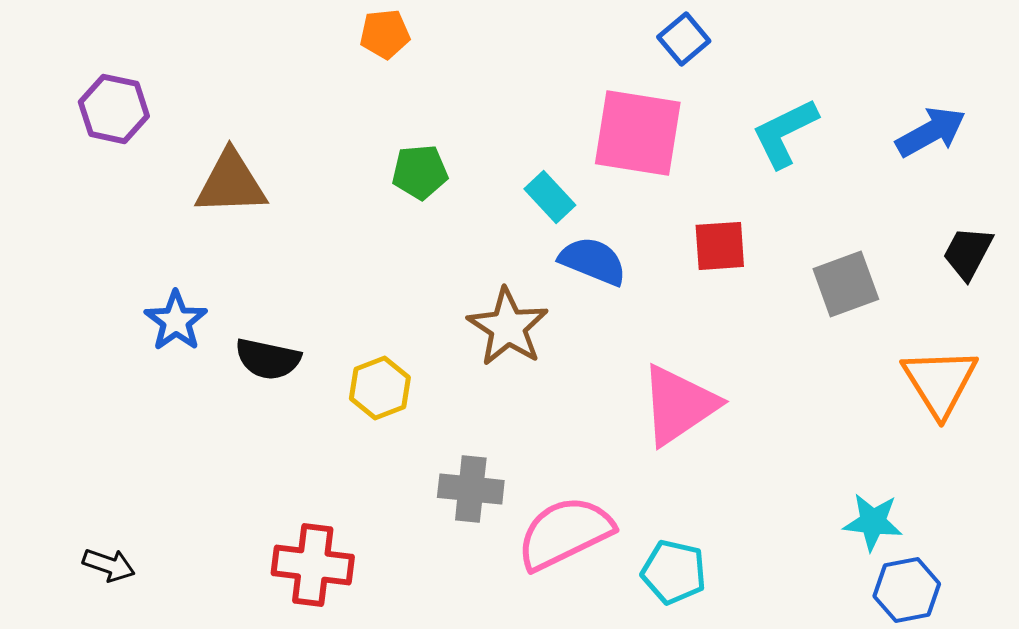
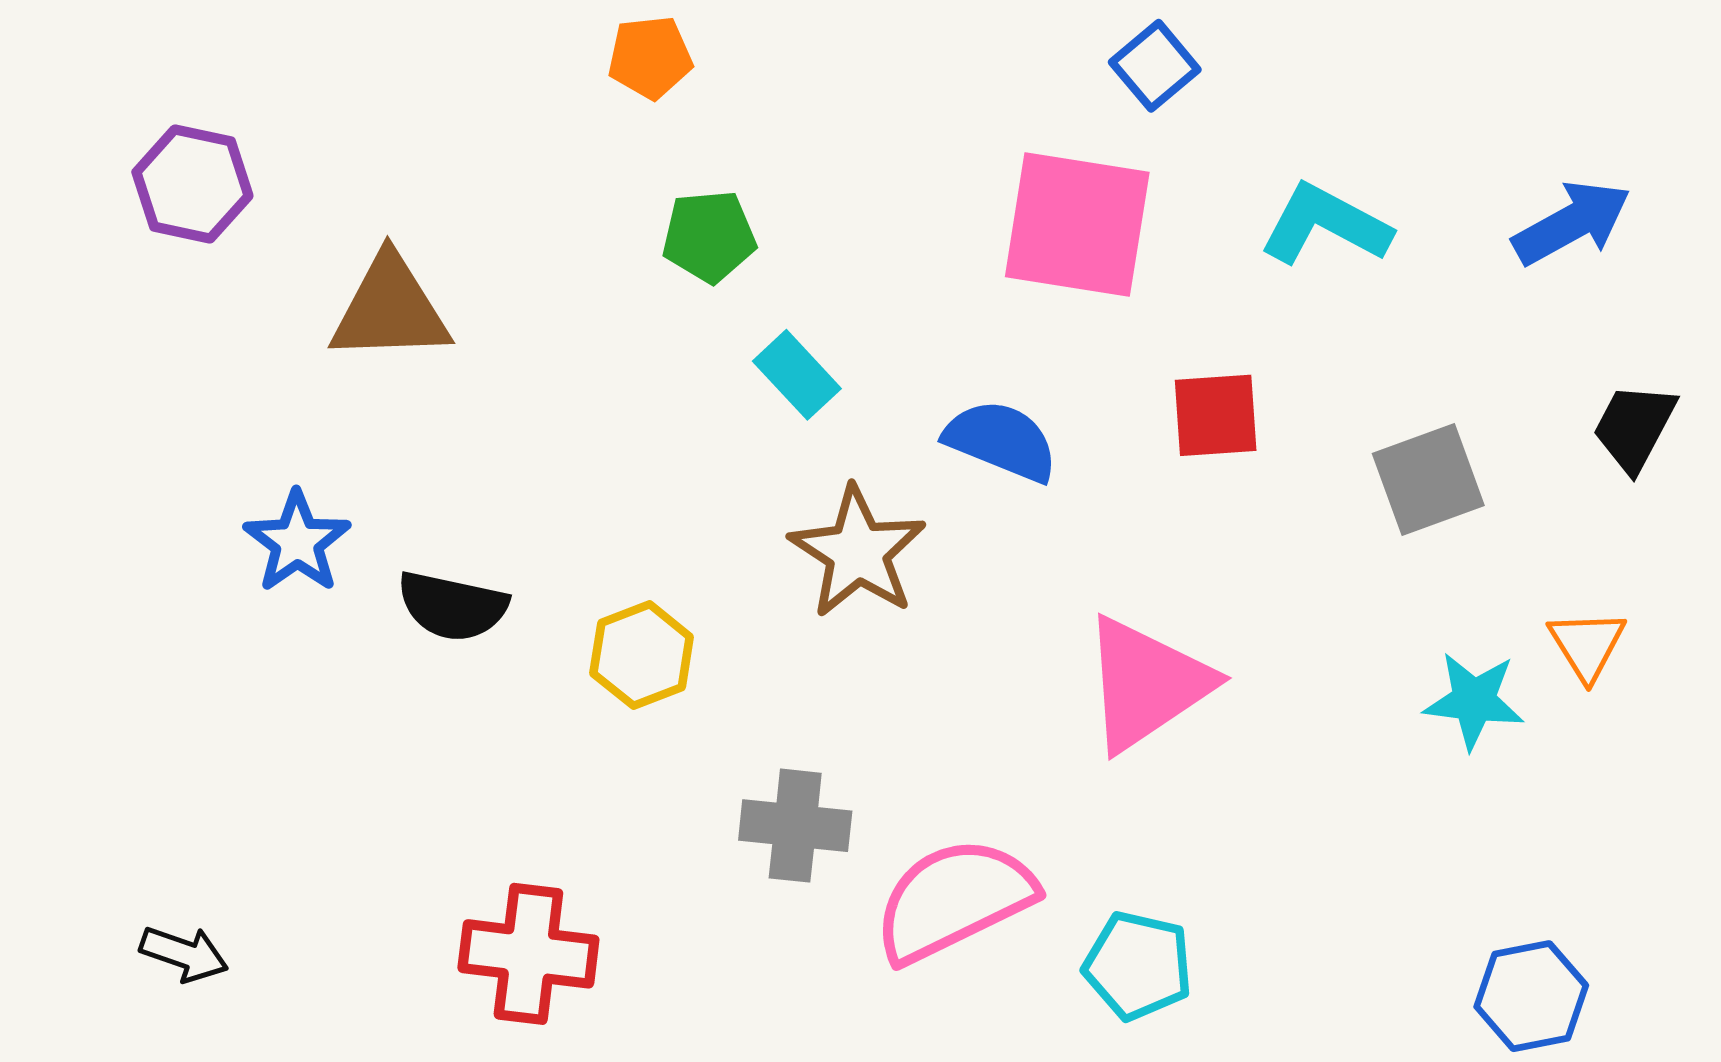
cyan L-shape: (785, 133) -> (1325, 225), turned 54
green pentagon: (420, 172) -> (709, 236), moved
cyan rectangle: (550, 197) -> (797, 375), moved
orange triangle: (940, 382) -> (1587, 645), size x0.6
cyan star: (873, 522) -> (1474, 701), moved

